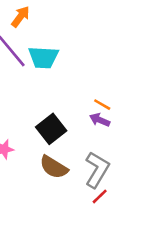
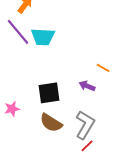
orange line: (102, 105) -> (103, 68), moved
black square: (51, 129) -> (49, 93), turned 30

